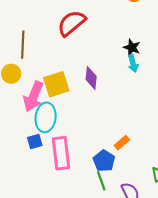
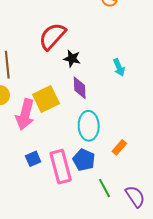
black star: (132, 47) -> (72, 59), moved
cyan ellipse: (46, 117) -> (89, 126), moved
blue pentagon: (104, 161) -> (84, 160), moved

